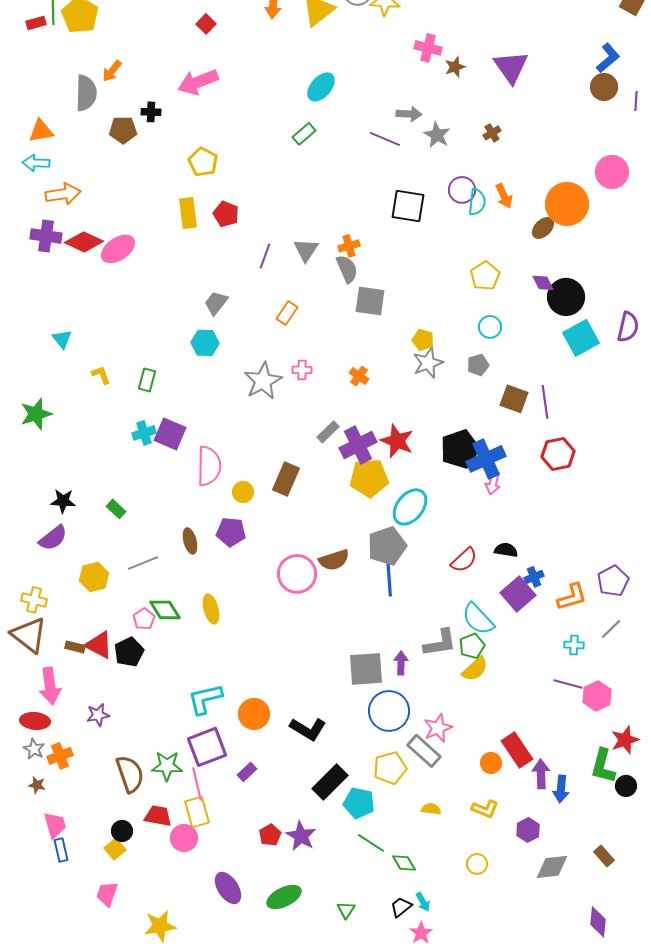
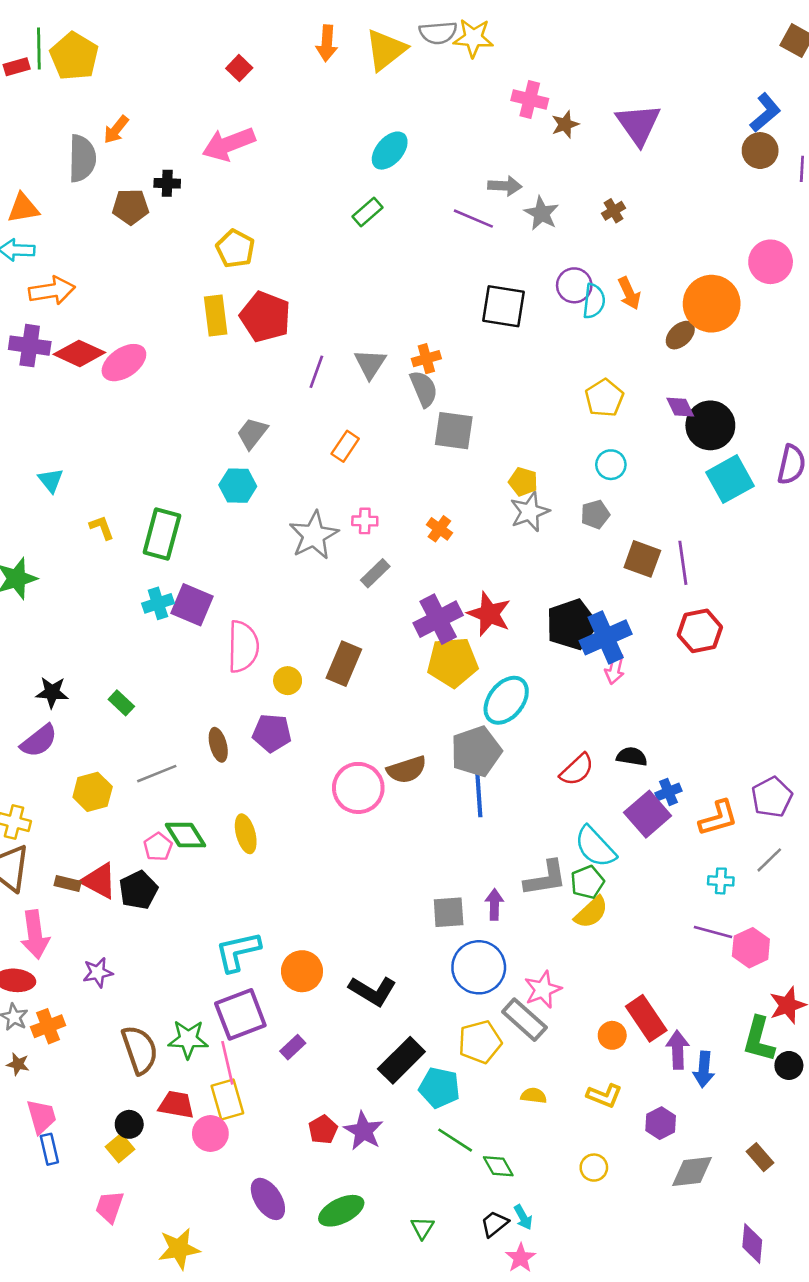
red pentagon: (226, 214) -> (265, 317), size x1.5
green rectangle: (147, 380) -> (162, 534), size x1.6
gray rectangle: (328, 432) -> (375, 573), moved
gray square: (366, 669) -> (449, 912), size x0.7

